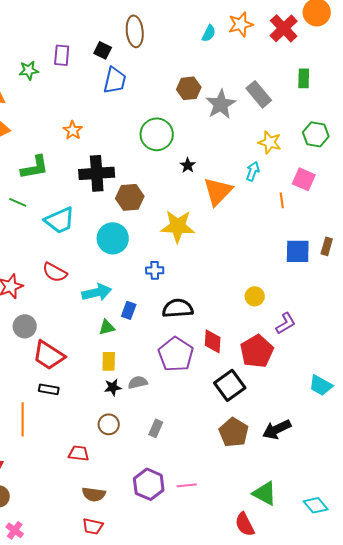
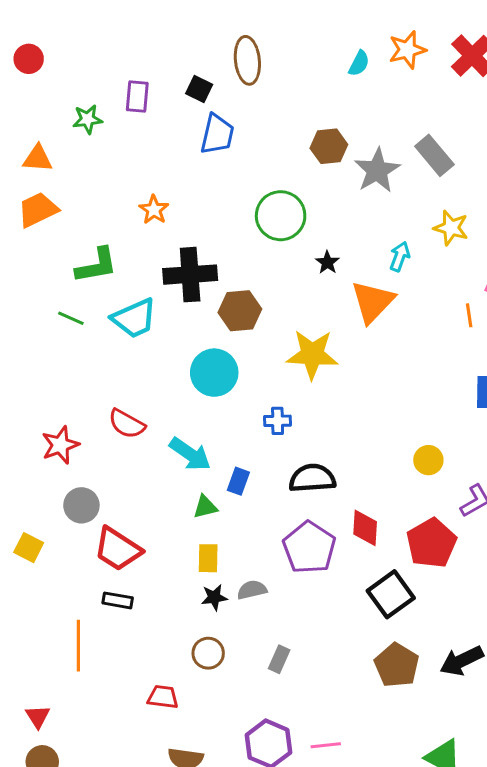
cyan arrow: (253, 171) -> (400, 256), moved
cyan trapezoid: (60, 220) -> (134, 318), moved
cyan arrow: (97, 292) -> (190, 454), turned 48

